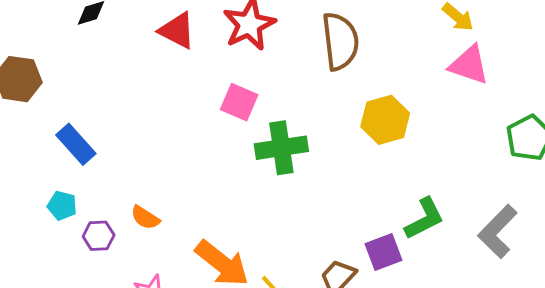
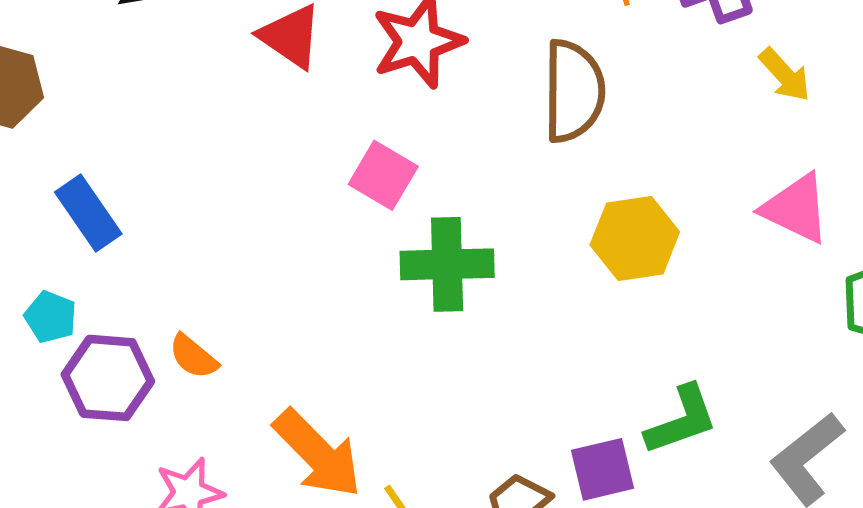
pink triangle: (469, 65) -> (796, 208), moved
purple hexagon: (99, 236) -> (108, 378), size x1.6

